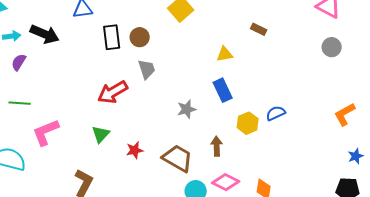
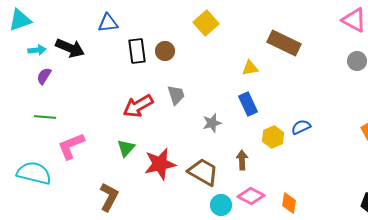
brown rectangle: (259, 29) -> (284, 43), size x2.0
gray trapezoid: (147, 69) -> (176, 95), moved
red star: (135, 150) -> (160, 164), size x1.8

